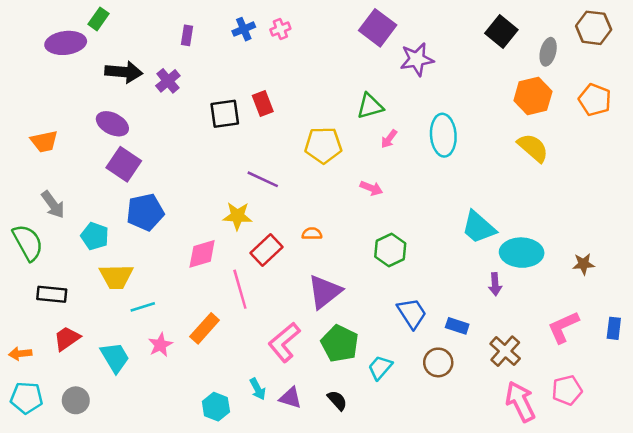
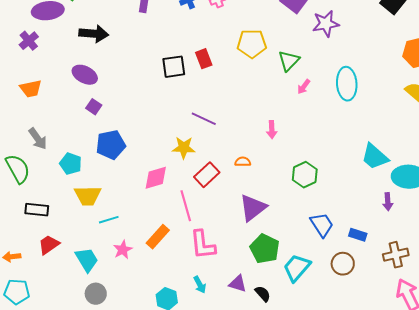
purple cross: (168, 81) -> (29, 41), moved
green triangle: (370, 106) -> (289, 61), turned -30
yellow pentagon: (323, 145) -> (252, 44), moved
purple square: (124, 164) -> (94, 107), size x0.6
pink arrow: (371, 188) -> (272, 130), moved, turned 66
pink L-shape: (284, 342) -> (203, 245), moved, turned -56
brown cross: (505, 351) -> (396, 255), turned 35
cyan trapezoid: (380, 368) -> (297, 268), size x1.4
purple triangle: (290, 398) -> (238, 284), moved
gray circle: (76, 400) -> (96, 294), moved

